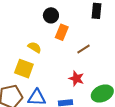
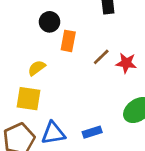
yellow semicircle: (35, 47) -> (37, 68), turned -56
red star: (76, 79) -> (126, 63), moved

